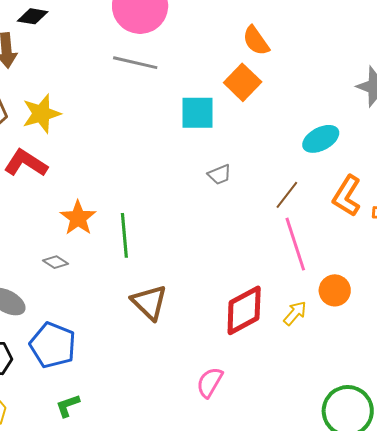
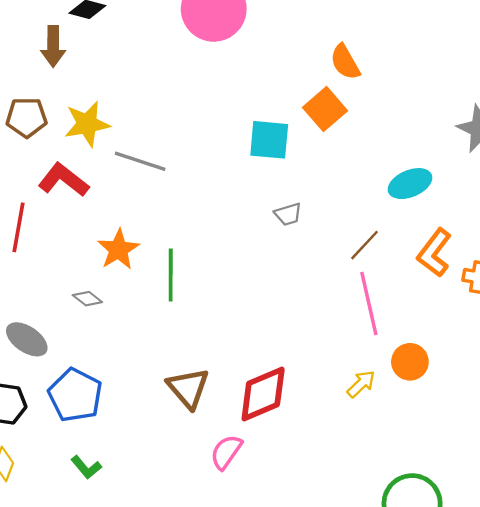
gray line: (135, 63) -> (140, 161), moved
brown triangle: (149, 302) -> (188, 388), moved
red diamond: (244, 310) -> (263, 394), moved
pink semicircle: (210, 382) -> (226, 452), moved
green L-shape: (68, 406) -> (86, 467), turned -116

